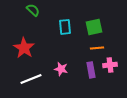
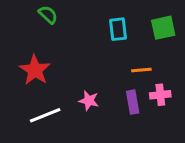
cyan rectangle: (65, 27) -> (118, 29), moved
green square: (94, 27) -> (163, 28), moved

